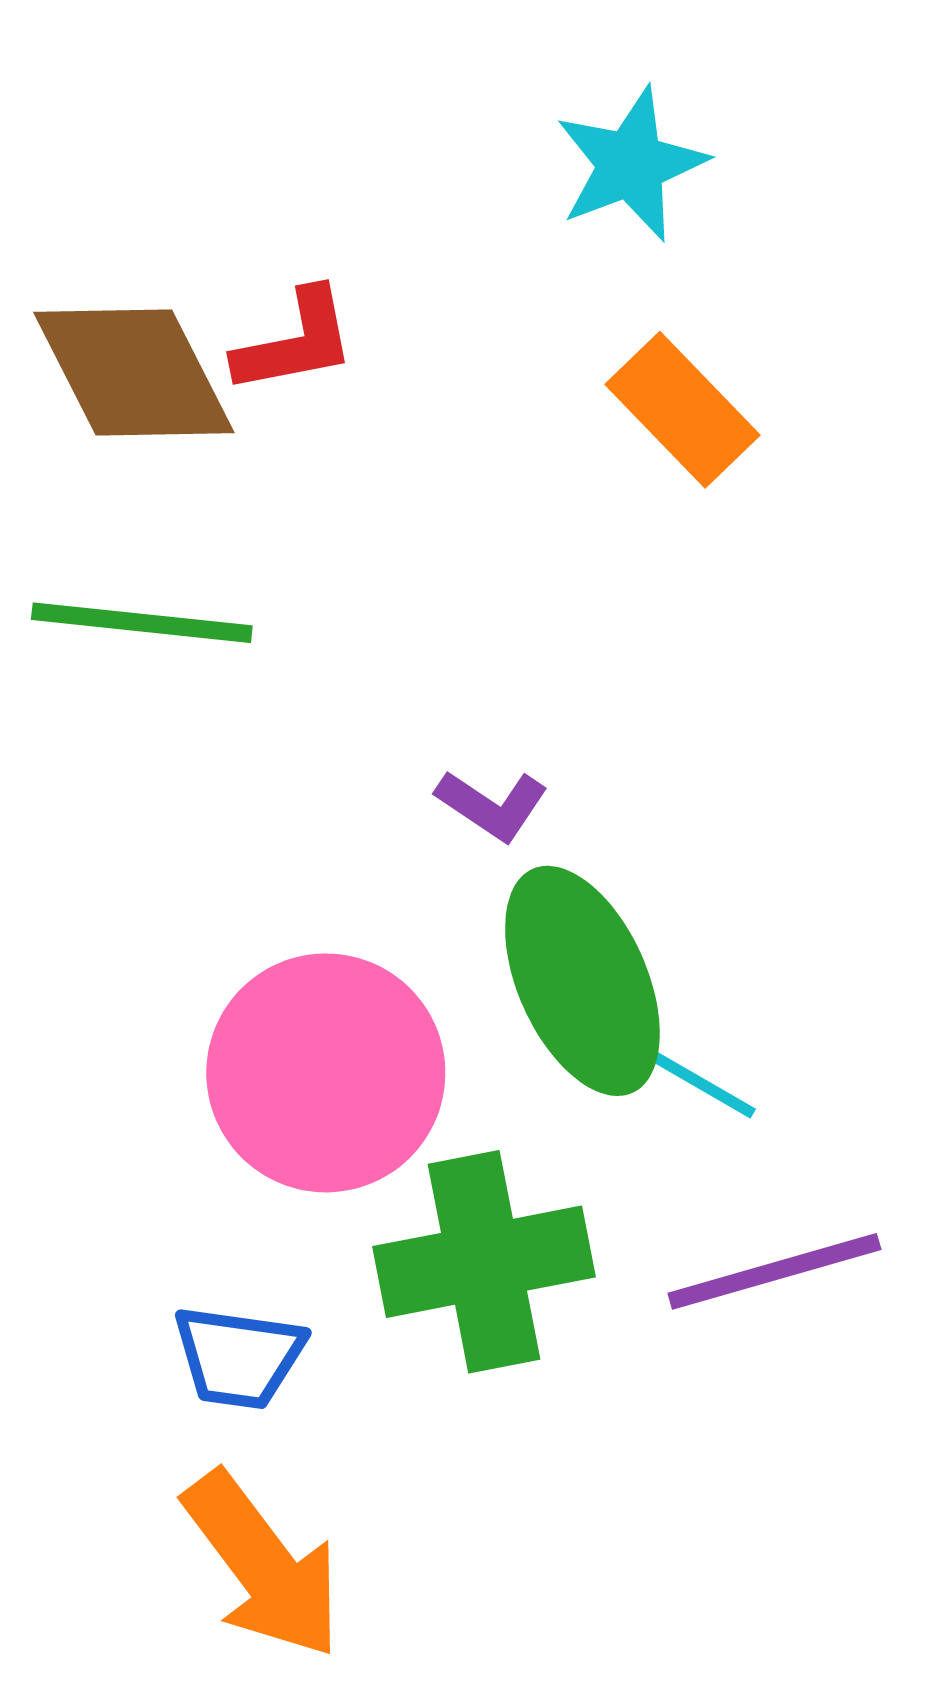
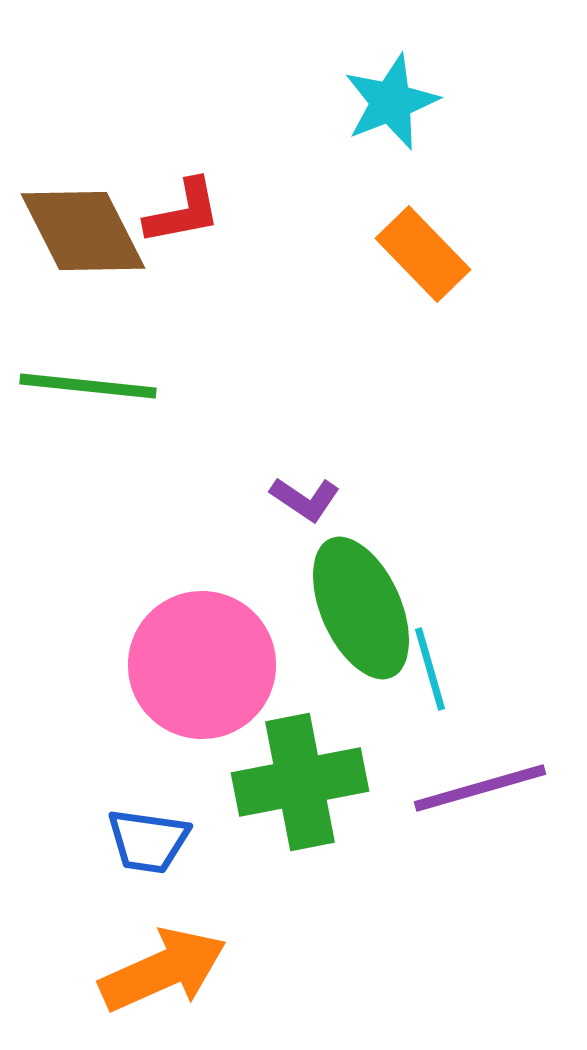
cyan line: (694, 1079) -> (430, 669), turned 44
orange arrow: (263, 1565) -> (163, 970), turned -77

